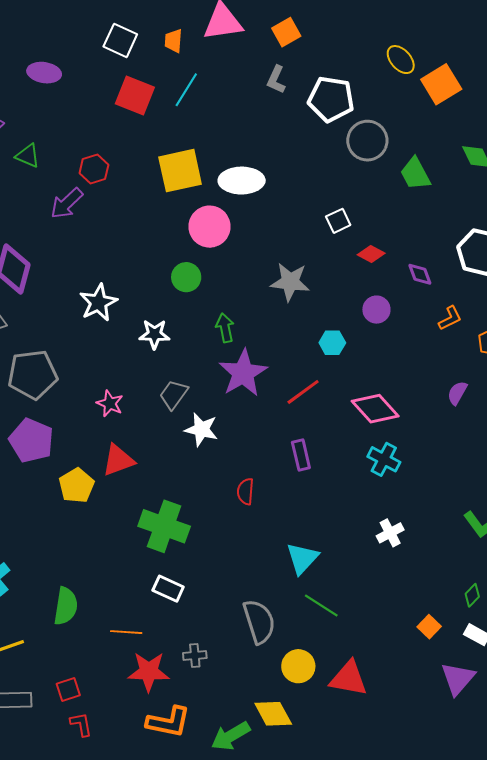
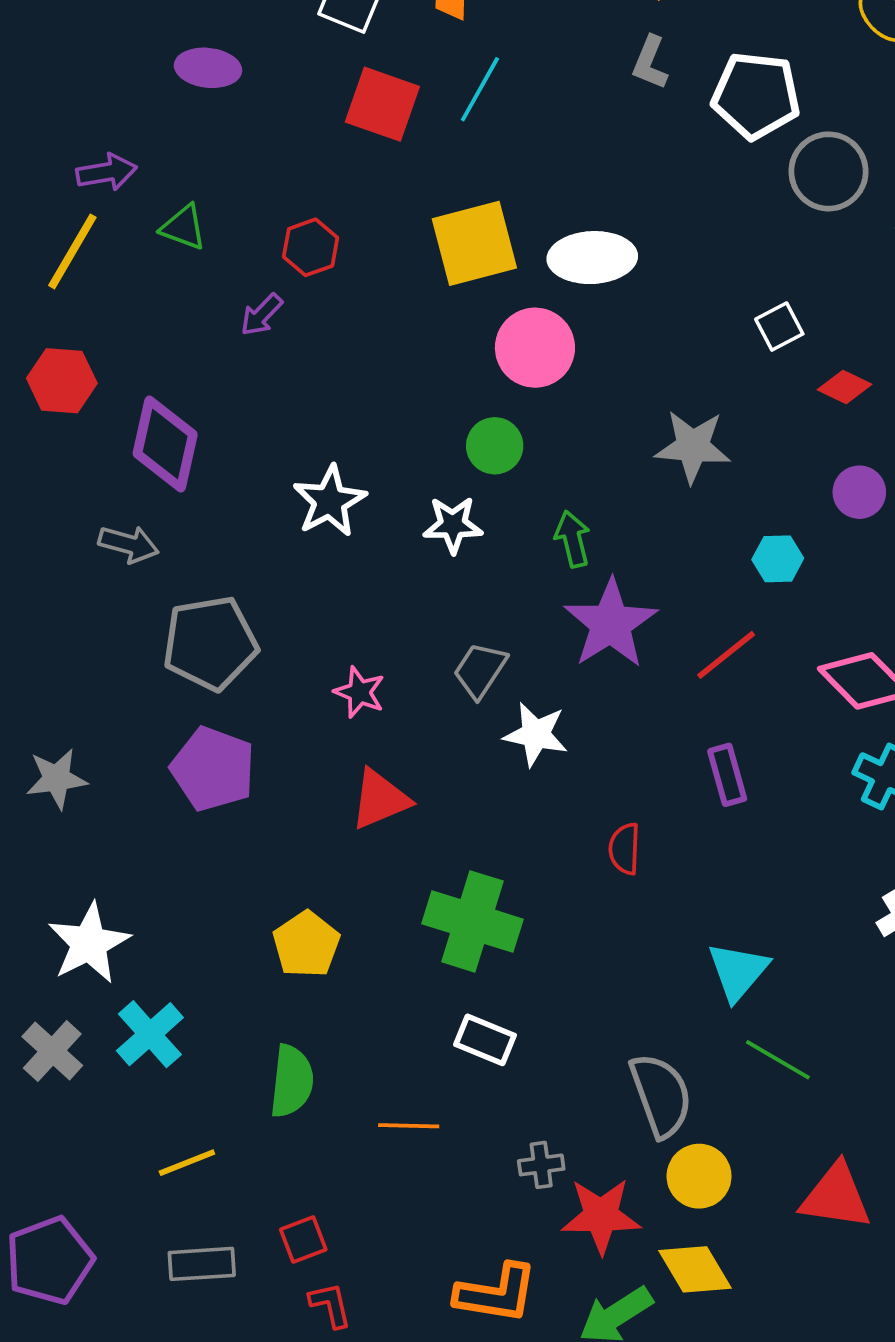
purple arrow: (67, 203) -> (261, 315), size x0.7
white star: (154, 334) -> (453, 525), moved
yellow pentagon: (77, 486) -> (306, 944), moved
yellow circle: (298, 666) -> (699, 1176), moved
red star: (149, 672) -> (601, 1216), moved

